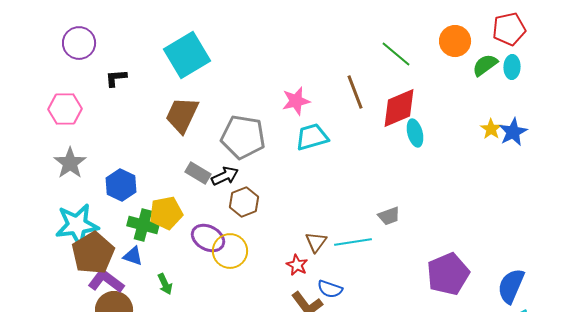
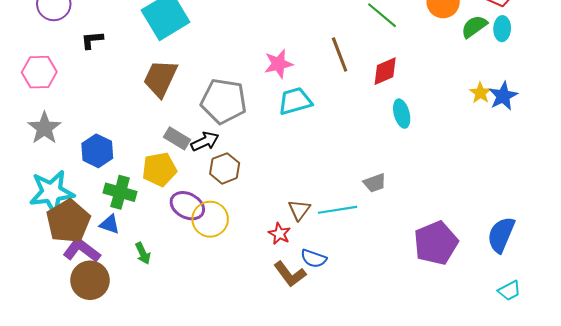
red diamond: (399, 108) -> (385, 71), size x0.7
cyan ellipse: (415, 133) -> (402, 114), moved
yellow pentagon: (166, 213) -> (159, 169), moved
blue semicircle: (511, 286) -> (501, 235), moved

